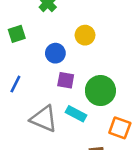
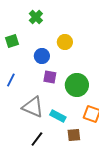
cyan rectangle: (76, 114) -> (58, 116), moved

